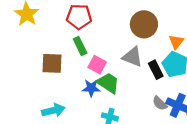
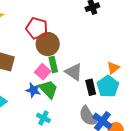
brown circle: (144, 24) -> (48, 44), moved
green rectangle: (80, 46) -> (53, 64), moved
gray semicircle: (160, 103) -> (88, 116), size x1.5

